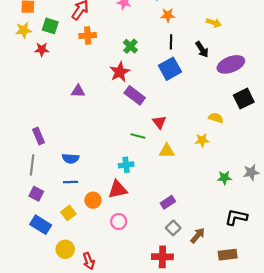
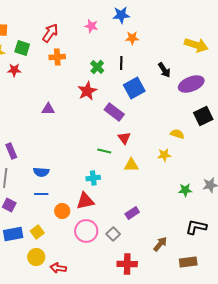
yellow arrow: (214, 23) -> (196, 45), moved, size x1.6
black line: (171, 42) -> (121, 63), moved
purple rectangle: (135, 95) -> (114, 112), moved
yellow square: (68, 213) -> (37, 232), moved
pink circle: (119, 222) -> (86, 231), size x1.5
blue rectangle: (41, 225) -> (13, 234), turned -42
gray square: (173, 228) -> (113, 234), moved
red arrow: (89, 261) -> (58, 268), turned 119

